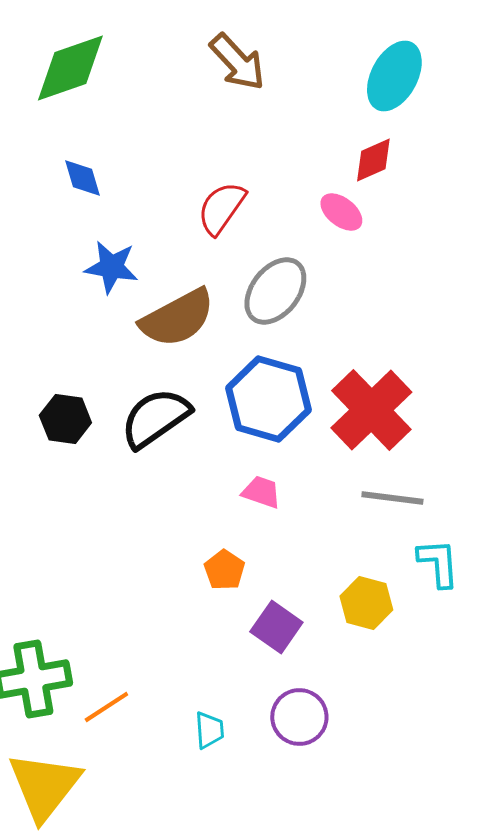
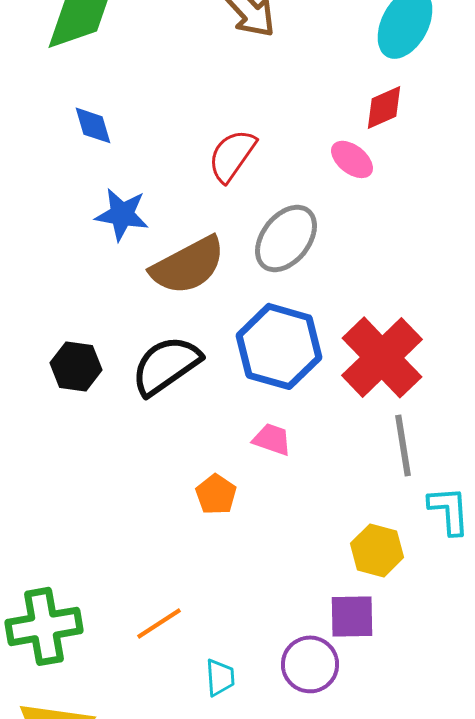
gray line: (392, 498) -> (403, 445), turned 74
orange pentagon: (224, 570) -> (216, 494), moved
purple square: (276, 627) -> (352, 616), moved, turned -36
orange line: (106, 707) -> (159, 623), moved

